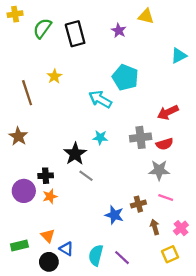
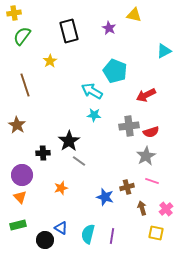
green semicircle: (42, 28) -> (22, 36), moved
yellow star: (54, 76) -> (50, 61), moved
red arrow: (168, 112) -> (146, 95), moved
cyan star: (100, 137) -> (94, 115), moved
gray star: (159, 170) -> (146, 156), turned -30
black cross: (46, 176) -> (43, 153), moved
orange star: (50, 196) -> (61, 188), moved
orange triangle: (48, 236) -> (20, 197), moved
yellow square: (170, 254) -> (156, 233), turned 35
purple line: (122, 258) -> (112, 236), turned 56

